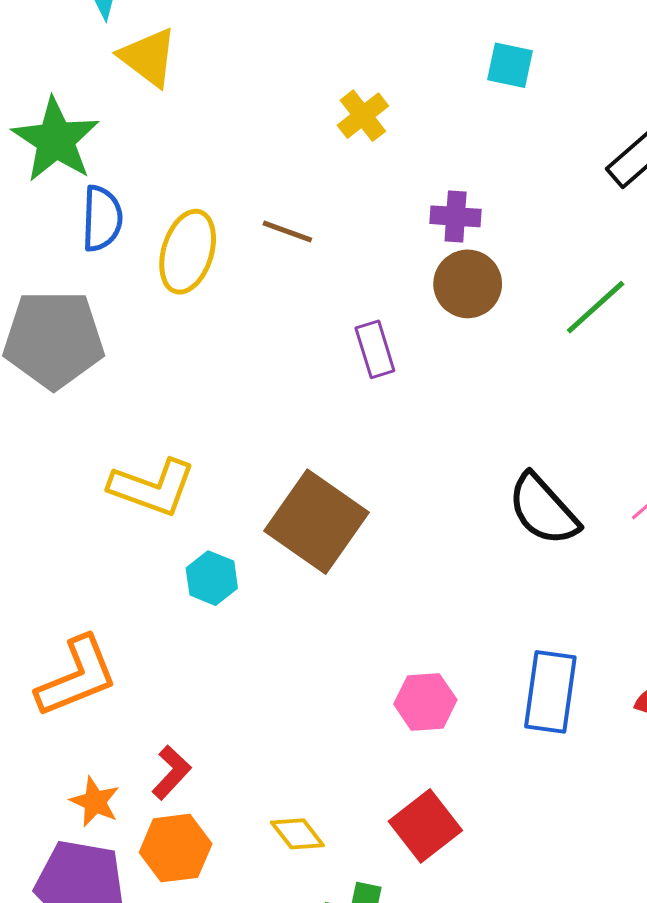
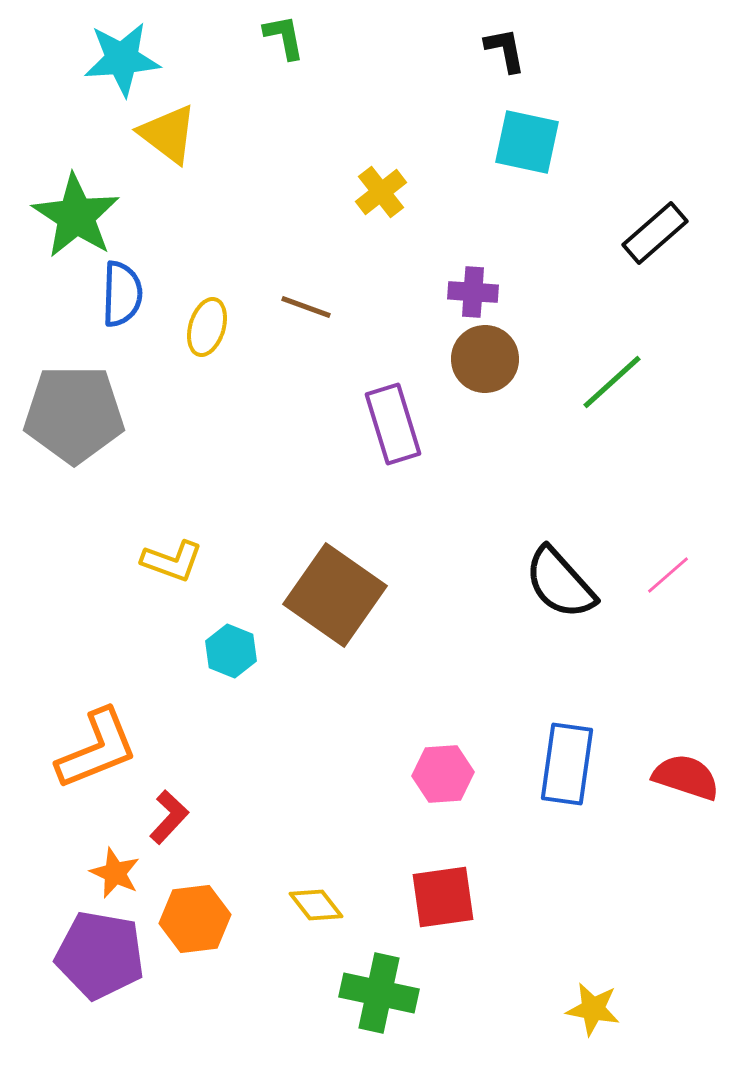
cyan square: (510, 65) -> (527, 142), size x1.4
yellow ellipse: (188, 252) -> (207, 327), size x0.7
purple rectangle: (375, 349) -> (393, 424), size x1.4
yellow L-shape: (152, 487) -> (172, 561), size x0.7
red L-shape: (171, 772) -> (169, 817), moved
red square: (425, 826) -> (443, 897), turned 30

